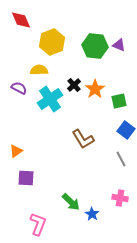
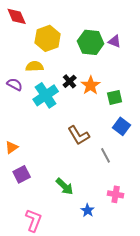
gray line: (121, 159) -> (106, 155), moved
purple square: (26, 178) -> (22, 174), turned -30
green arrow: (71, 202) -> (65, 186), moved

